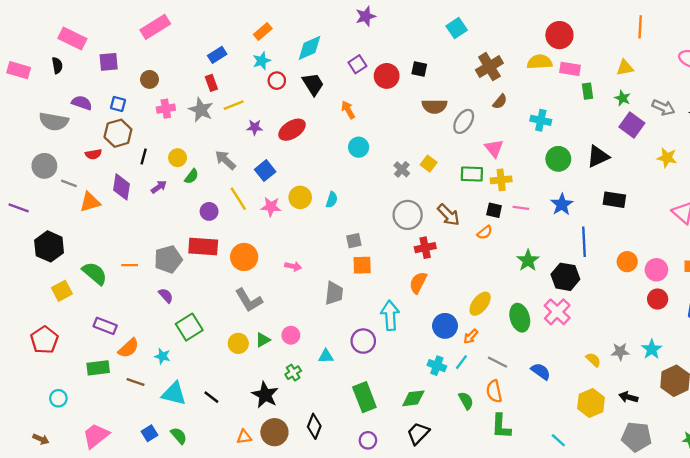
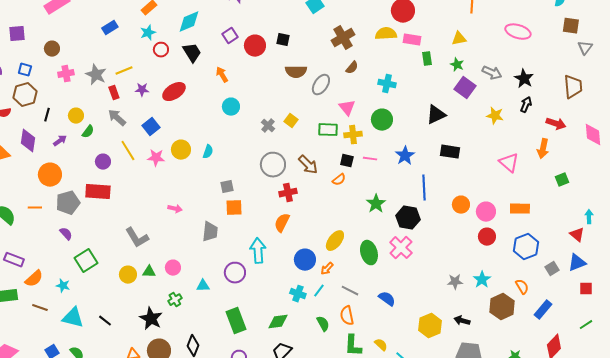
red rectangle: (211, 83) -> (114, 93), moved
green circle: (558, 159) -> (382, 120), moved
orange circle: (244, 257) -> (50, 175), moved
green triangle: (263, 340) -> (149, 272), turned 32
yellow semicircle: (593, 360) -> (381, 345), moved

